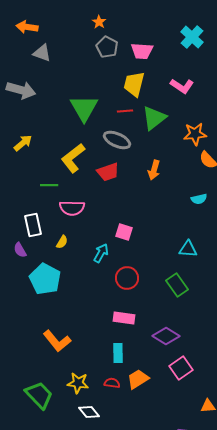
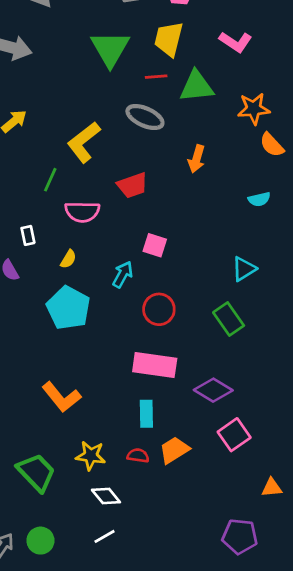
green triangle: (84, 108) -> (110, 49), moved
green triangle: (154, 118) -> (197, 86), turned 32
red trapezoid: (108, 172) -> (132, 185), moved
green line: (49, 185) -> (50, 180), turned -66
white rectangle: (33, 225) -> (28, 235), size x0.6
cyan triangle: (188, 249) -> (244, 269), turned -36
cyan pentagon: (45, 279) -> (68, 308), moved
pink rectangle: (124, 318) -> (155, 365), size x1.4

